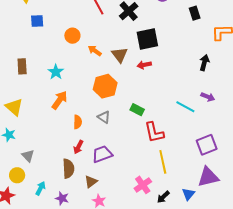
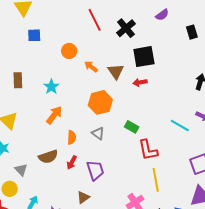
purple trapezoid: (102, 154) -> (95, 170), turned 90
brown semicircle: (68, 169) -> (48, 157), moved, turned 72

